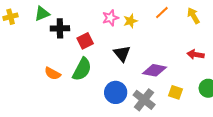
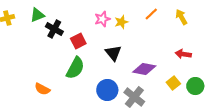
black cross: (60, 28) -> (54, 29), turned 30
orange semicircle: (53, 74) -> (42, 89), moved
yellow square: (176, 92) -> (173, 83), moved, turned 32

